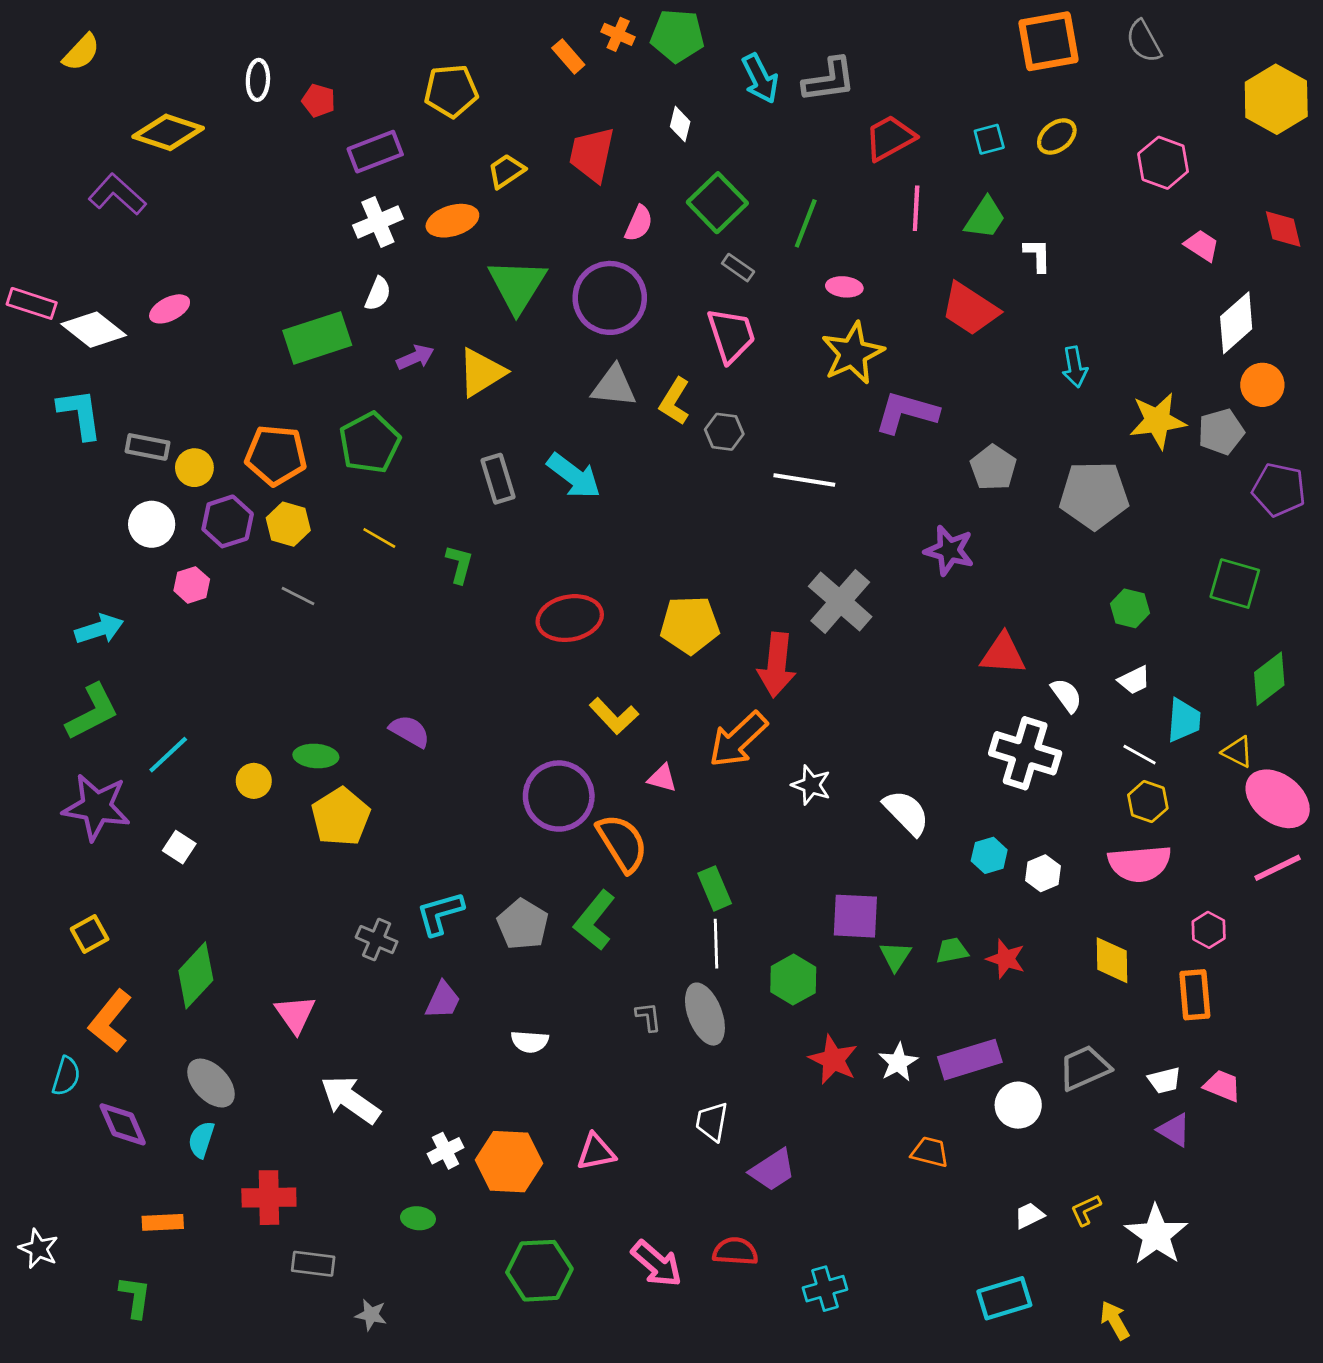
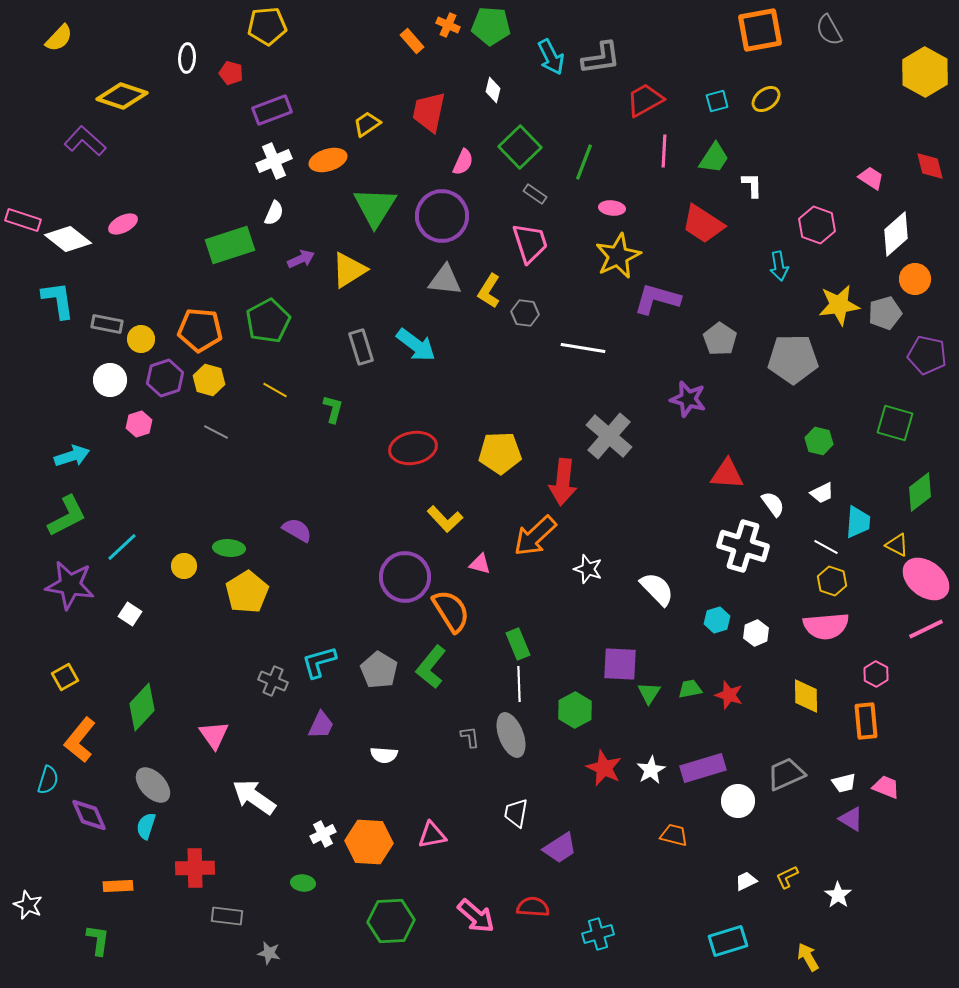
yellow pentagon: (451, 91) -> (267, 26), moved
pink hexagon: (1163, 163) -> (817, 225), moved
white star: (1156, 1235) -> (838, 895), size x0.6

